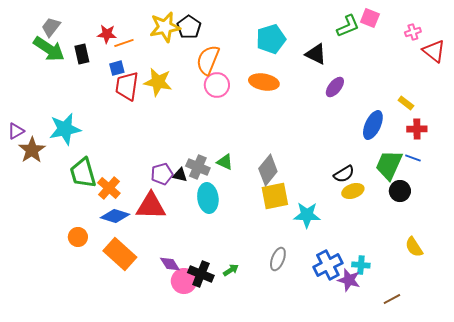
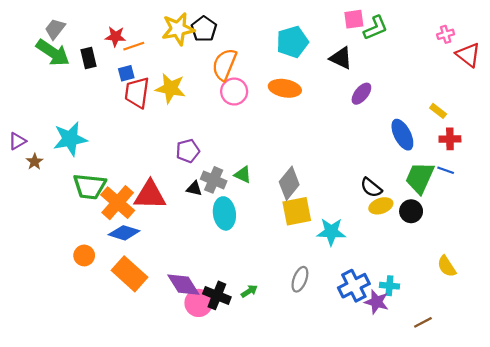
pink square: (370, 18) -> (354, 19), moved, turned -30
blue ellipse: (373, 125) -> (402, 135), turned -52
brown star: (32, 150) -> (35, 162), size x0.6
green trapezoid: (83, 173) -> (90, 186), turned -68
purple pentagon: (162, 174) -> (188, 151), moved
black semicircle: (344, 174) -> (371, 188), turned 70
orange cross: (109, 188) -> (118, 203), size x1.4
black circle: (400, 191) -> (411, 211), moved
red triangle: (151, 206) -> (150, 195), moved
purple diamond: (170, 264) -> (183, 285), size x1.5

